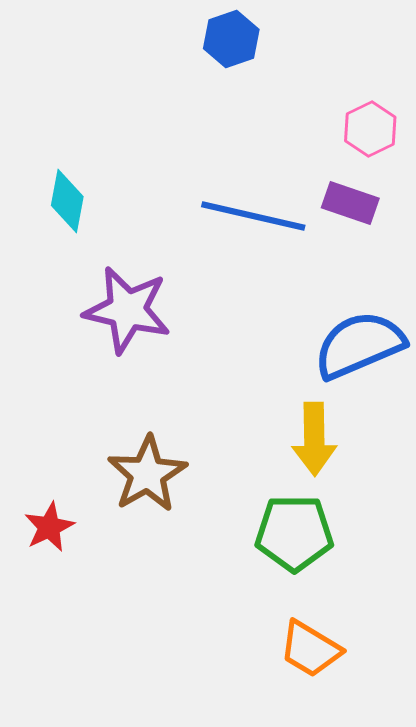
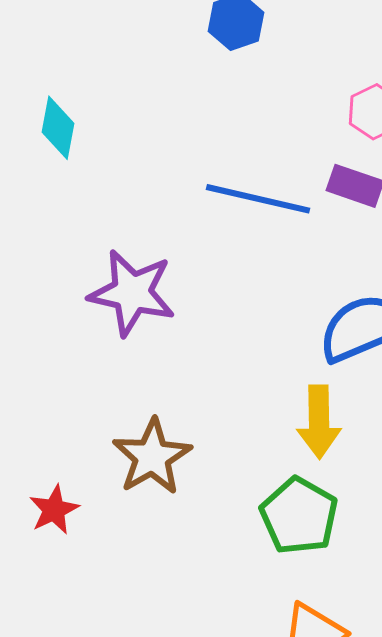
cyan diamond: (67, 201) -> (58, 128), moved
green pentagon: (294, 533) -> (299, 516), turned 30

